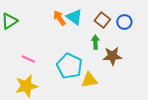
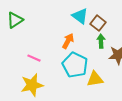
orange arrow: (59, 18) -> (68, 41), moved, turned 63
brown square: (102, 20) -> (98, 23), moved

